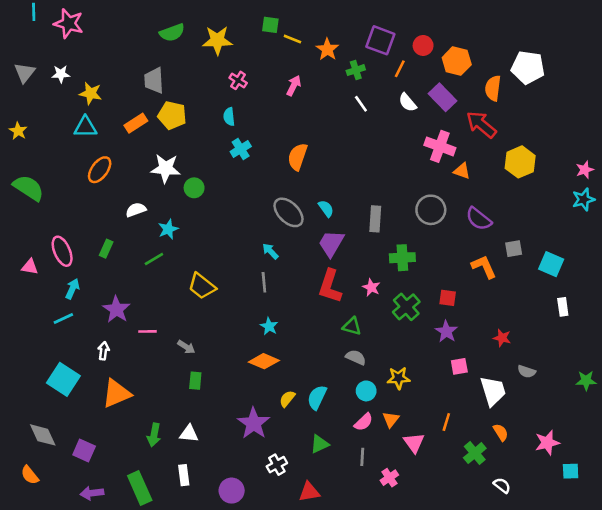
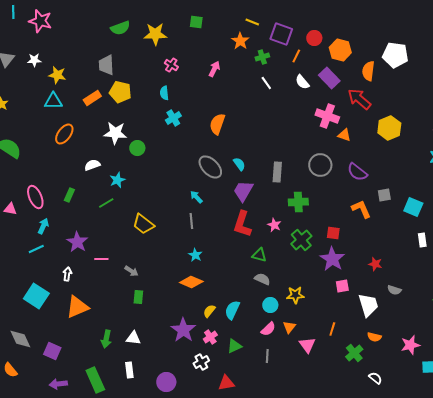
yellow line: (292, 39) -> (252, 22), moved
purple star: (446, 331) -> (332, 259), size x1.4
orange semicircle: (501, 432) -> (374, 337), turned 136
pink cross: (389, 478) -> (210, 337), moved

